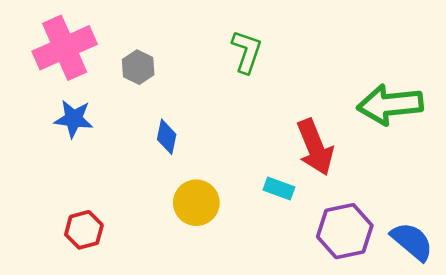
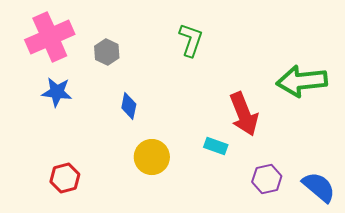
purple hexagon: (345, 231) -> (267, 179), size x0.7

